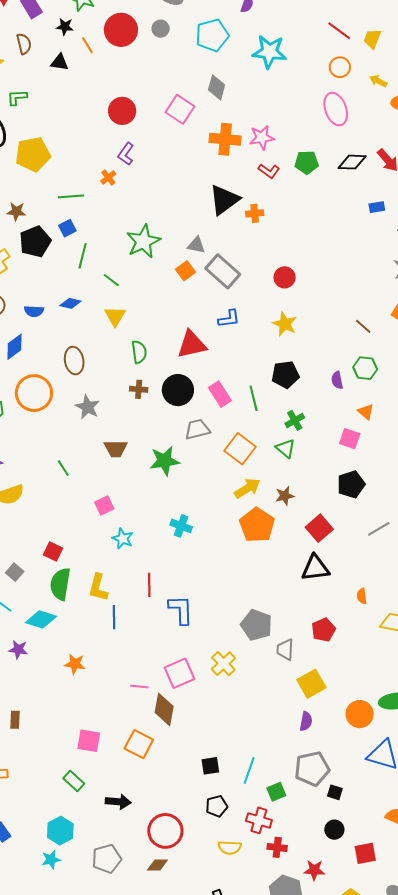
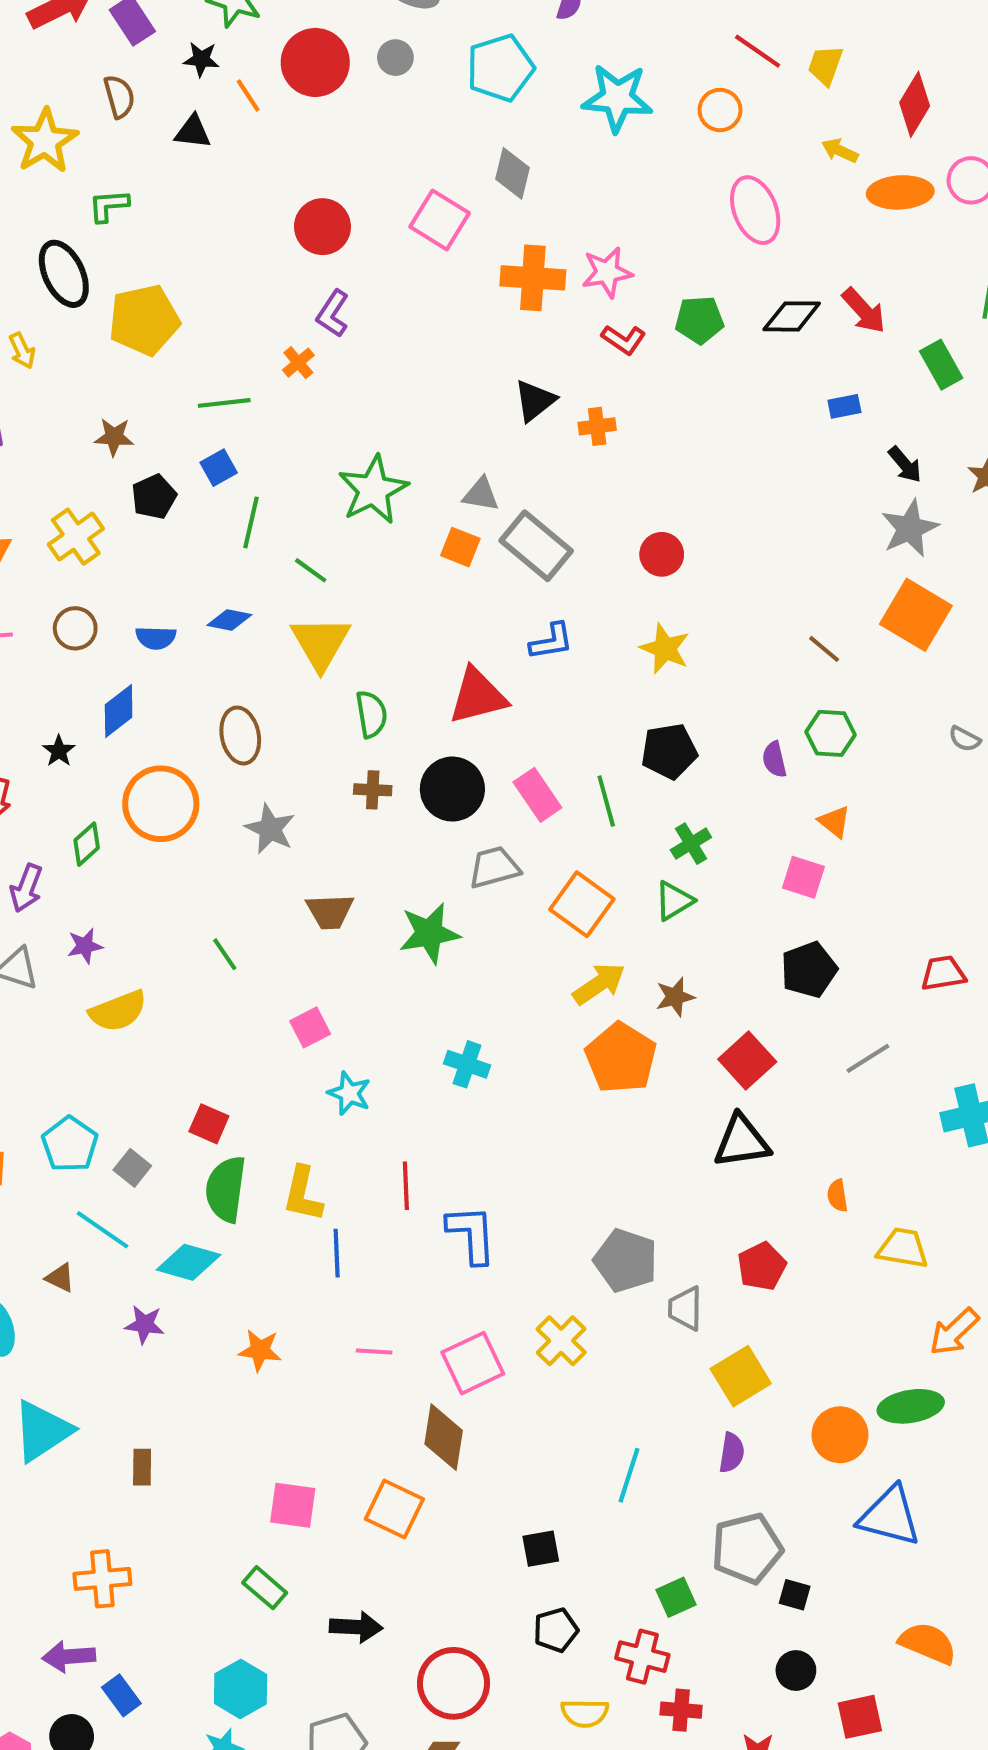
orange circle: (340, 67) -> (720, 110), moved
black triangle: (224, 200) -> (535, 401), size x0.7
black pentagon: (35, 242) -> (154, 497), size x0.7
orange square: (185, 271) -> (460, 547), turned -30
yellow triangle: (115, 316) -> (321, 643), size x1.4
green triangle: (286, 448) -> (674, 901), turned 50
pink line: (139, 687) -> (374, 1351), moved
cyan line: (249, 771) -> (629, 1475), moved

